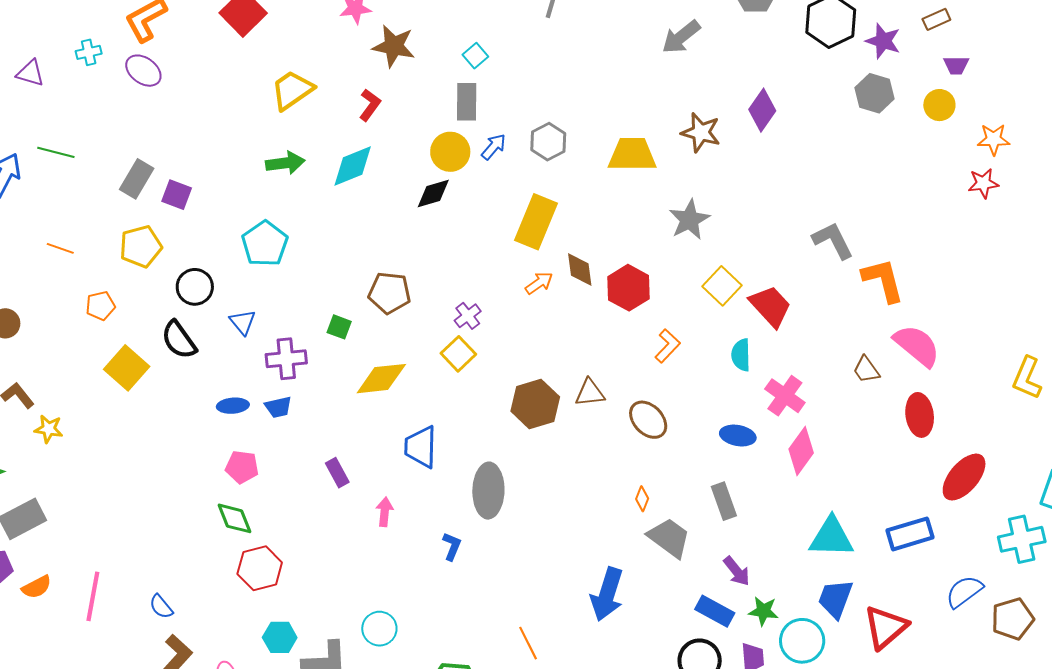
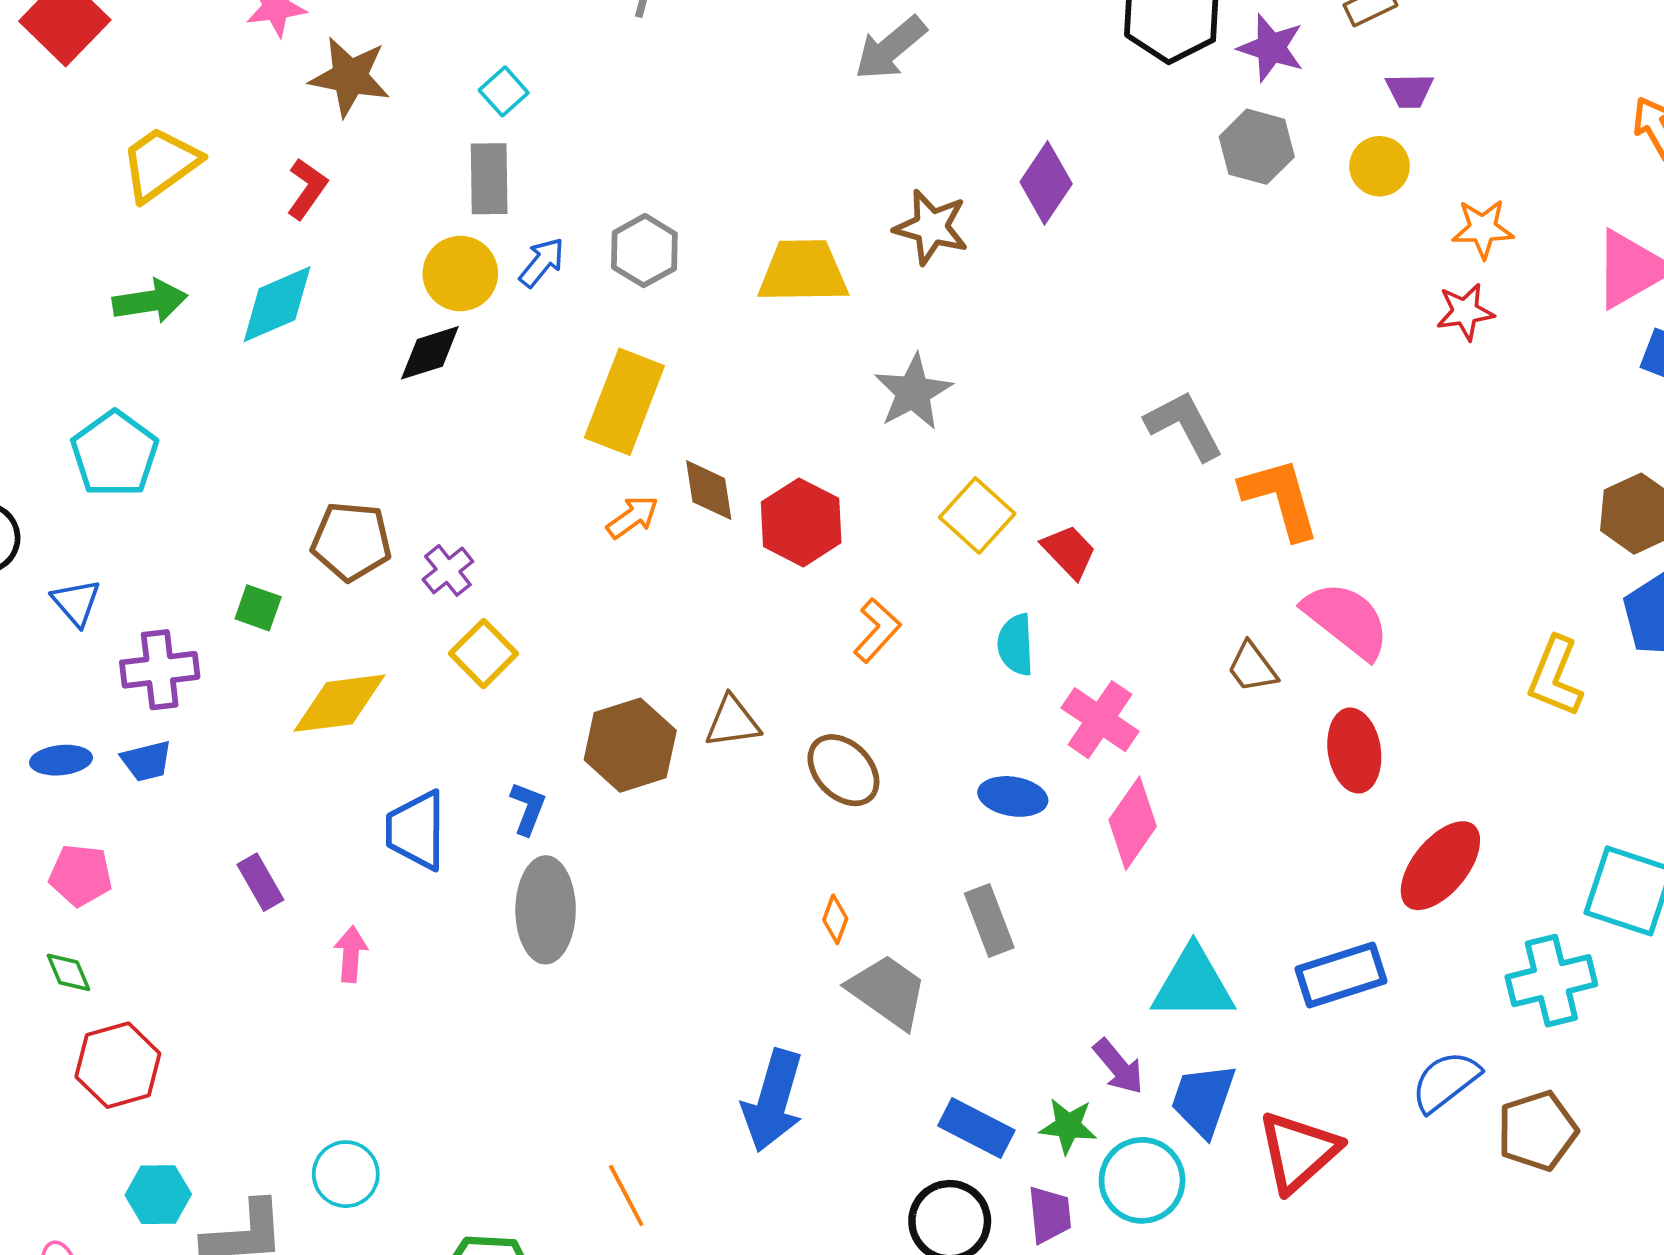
red trapezoid: (770, 306) -> (1069, 551), size x0.7
purple cross: (468, 316) -> (448, 570), moved
green diamond: (234, 518) -> (68, 972), size x0.7
blue L-shape: (452, 546) -> (528, 808), moved
purple arrow: (737, 571) -> (1118, 1067), moved

